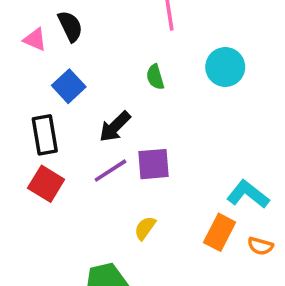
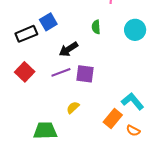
black rectangle: (45, 135) -> (26, 34), moved, turned 65

